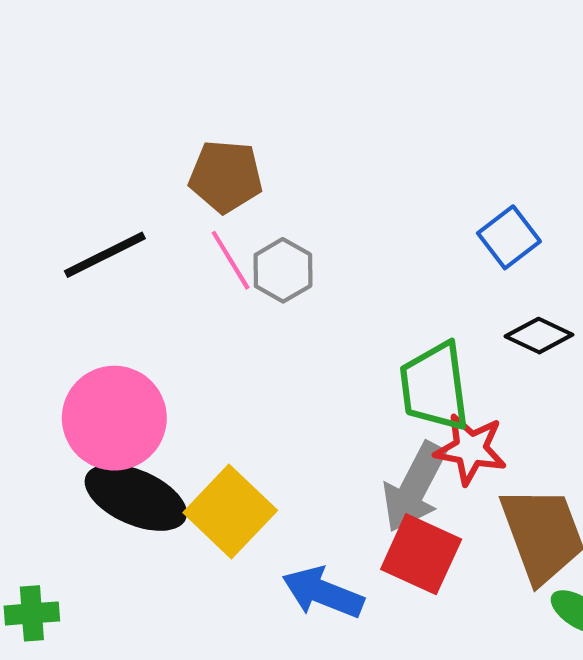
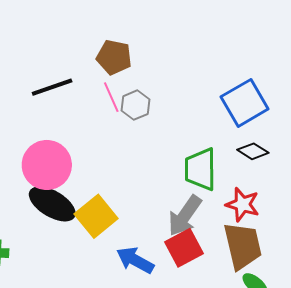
blue square: (509, 237) -> (245, 103), size x1.6
red star: (471, 449) -> (242, 204), moved
red square: (421, 554) -> (184, 248), turned 30

